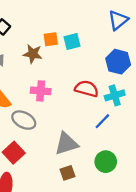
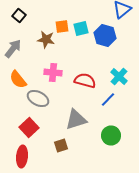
blue hexagon: (118, 62) -> (105, 36), moved
red semicircle: (87, 89) -> (85, 80), moved
cyan cross: (115, 95) -> (119, 76), turned -30
brown square: (68, 173) -> (61, 146), moved

